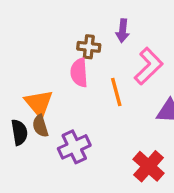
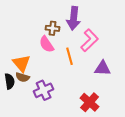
purple arrow: (123, 31) -> (74, 18), size x1.6
pink semicircle: (79, 73) -> (47, 44), turned -30
brown semicircle: (40, 126) -> (23, 77), turned -56

